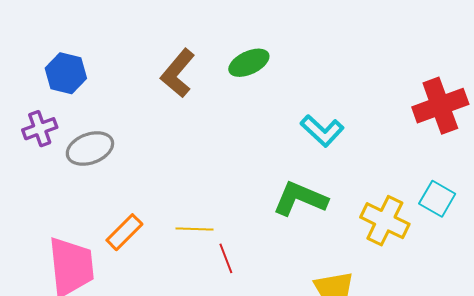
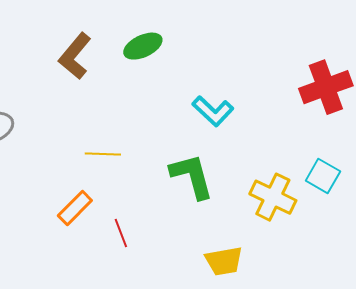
green L-shape: (300, 199) -> (192, 176), turned 52
yellow line: (195, 229) -> (103, 154), moved
orange rectangle: (124, 232) -> (75, 208), moved

